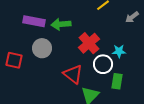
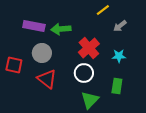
gray arrow: (132, 17) -> (120, 26), moved
white circle: (103, 64) -> (84, 73), moved
red triangle: (73, 74) -> (47, 79), moved

